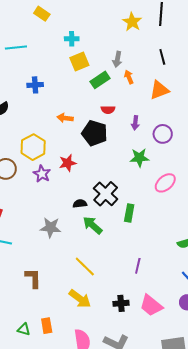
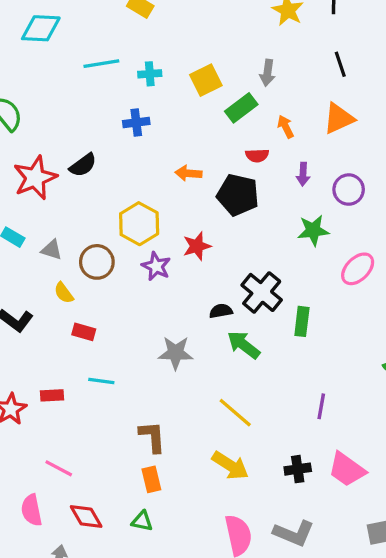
cyan cross: (72, 39) -> (150, 74), moved
orange arrow: (129, 77) -> (286, 127), moved
orange rectangle: (47, 326) -> (151, 479), moved

